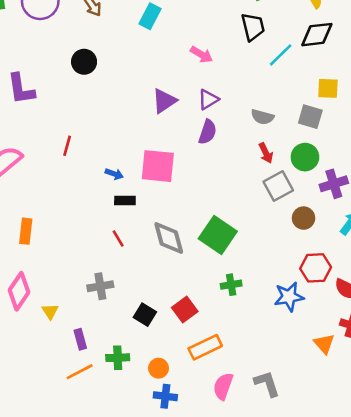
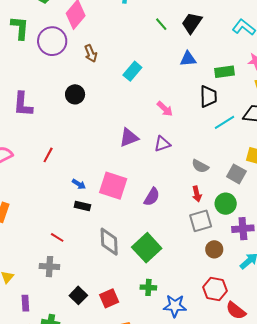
purple semicircle: (208, 132) -> (152, 197), moved
red line: (118, 238) -> (57, 237), moved, turned -40
blue star: (289, 297) -> (175, 306), moved

